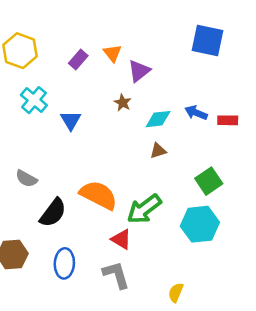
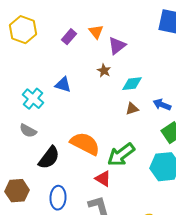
cyan cross: (34, 100) -> (33, 99), moved
blue arrow: (196, 113) -> (162, 105), moved
blue triangle: (71, 120) -> (63, 85), turned -42

